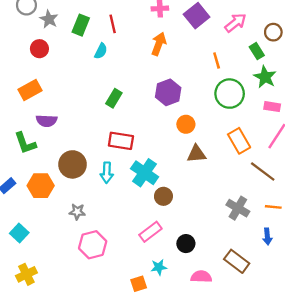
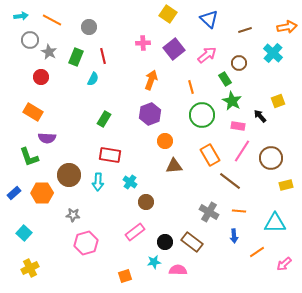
orange arrow: (159, 44) -> (151, 80), moved
orange rectangle: (30, 90) -> (33, 112), turned 60
cyan cross: (145, 173) -> (130, 182), size x0.6
brown rectangle: (237, 261) -> (192, 242), moved
cyan star: (159, 267) -> (154, 262), moved

